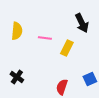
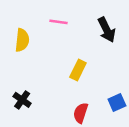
pink line: (45, 38) -> (58, 22), moved
yellow rectangle: (67, 48) -> (78, 70), moved

